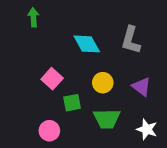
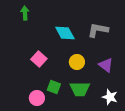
gray L-shape: (131, 40) -> (98, 30), turned 85
green square: (72, 103) -> (54, 87), moved, turned 32

